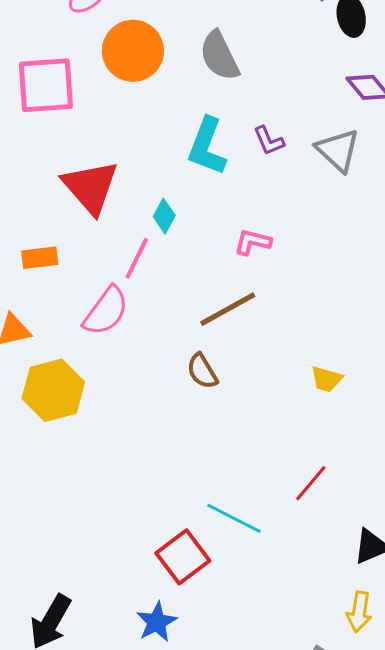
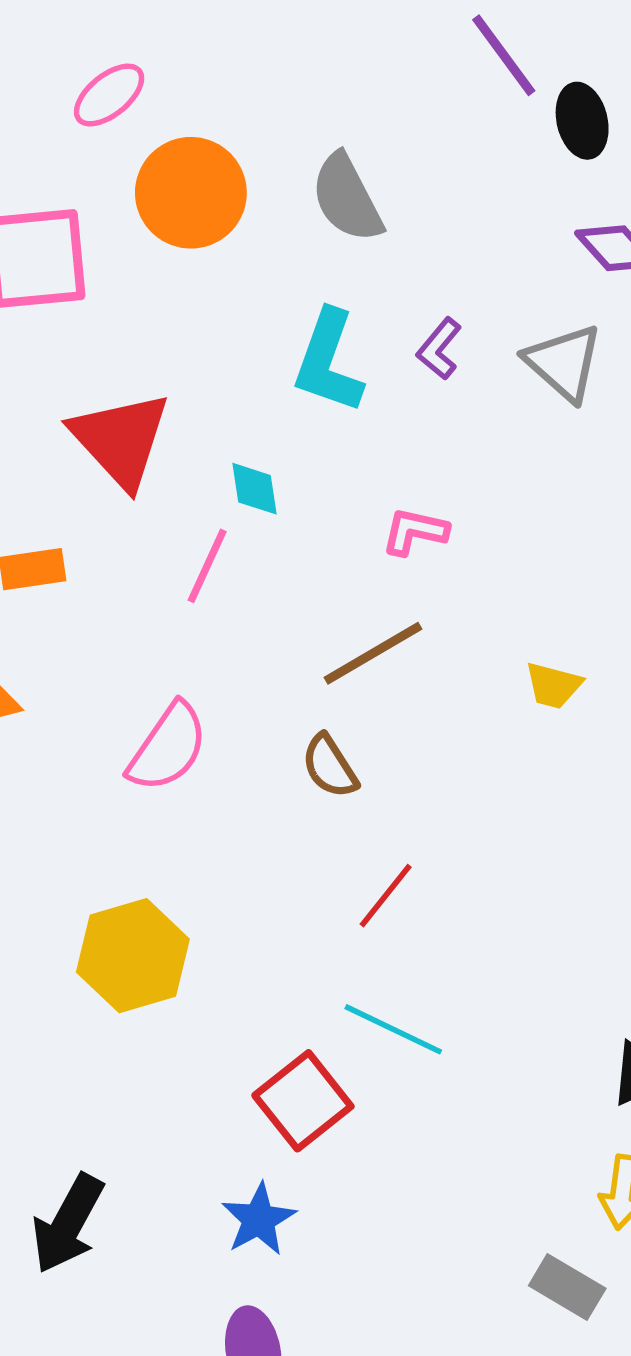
purple L-shape: (269, 141) -> (439, 349), turned 64
cyan diamond: (164, 216) -> (254, 489), turned -36
pink semicircle: (106, 311) -> (168, 747), moved
yellow trapezoid: (326, 379) -> (553, 685), moved
yellow hexagon: (53, 390) -> (133, 956), moved
red line: (311, 483) -> (386, 896), moved

